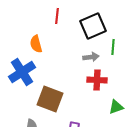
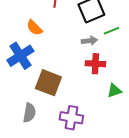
orange semicircle: (36, 44) -> (34, 28), turned -30
green line: (113, 47) -> (111, 31), turned 63

